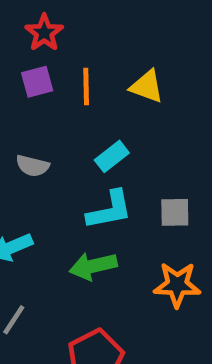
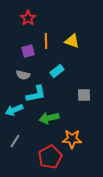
purple square: (37, 82) -> (28, 51), moved
cyan L-shape: (109, 210) -> (36, 94), moved
orange star: (177, 285) -> (72, 139), moved

